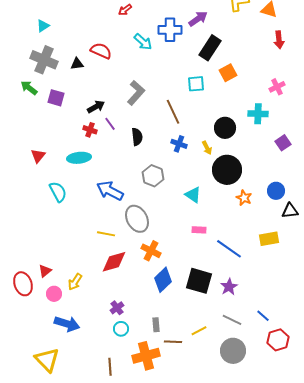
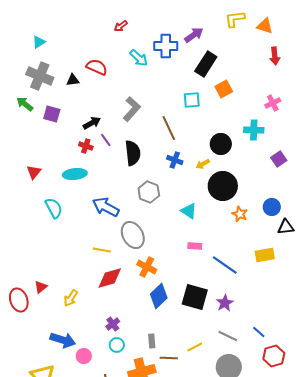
black semicircle: (137, 137) -> (133, 153), size x1.4
yellow arrow: (207, 148) -> (203, 164), turned 88
pink circle: (54, 294) -> (84, 356), moved

